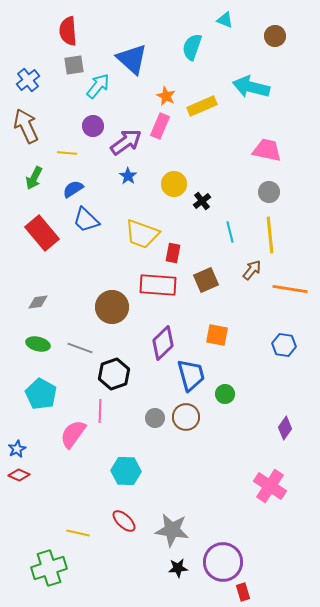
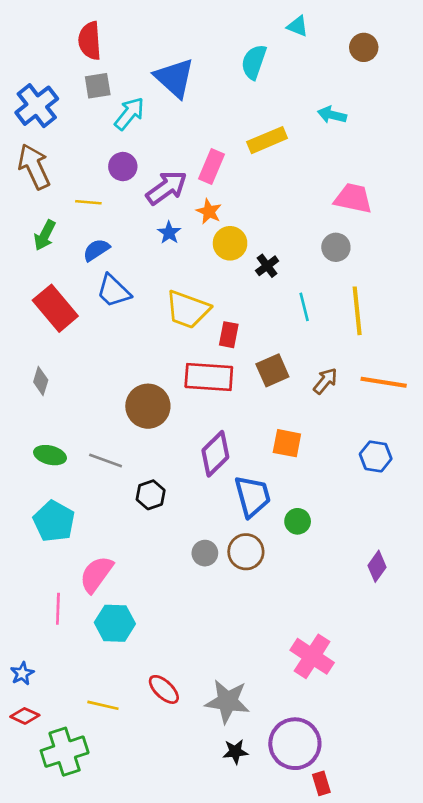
blue cross: (28, 80) -> (37, 106), size x1.4
cyan arrow: (251, 87) -> (332, 115), size x0.6
orange star: (166, 96) -> (209, 212), moved
gray circle: (269, 192) -> (336, 247), moved
brown arrow: (252, 270) -> (325, 381), moved
gray diamond: (38, 302) -> (41, 381), moved, turned -65
black hexagon: (114, 374) -> (151, 495), size x0.7
pink line: (100, 411) -> (58, 609), moved
blue star: (17, 449) -> (22, 674), moved
cyan hexagon: (126, 471) -> (115, 623), moved
red diamond: (19, 475) -> (25, 716), moved
pink cross: (270, 486) -> (312, 656), moved

